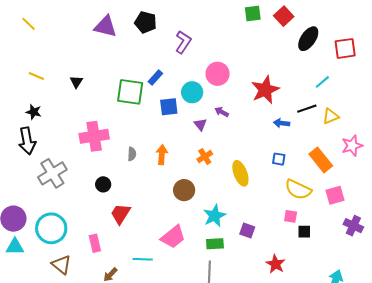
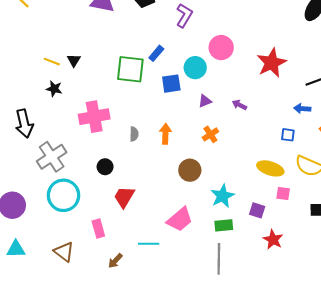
yellow line: (36, 76) -> (52, 62), moved
black star: (34, 112) -> (54, 89), moved
purple arrow: (222, 112) -> (239, 105), moved
blue arrow: (281, 123) -> (302, 109), moved
purple triangle: (200, 124) -> (205, 101), turned 48
yellow ellipse: (240, 173) -> (270, 168), moved, turned -50
pink square: (291, 216) -> (283, 193), moved
cyan circle: (51, 228) -> (63, 195), moved
cyan triangle: (15, 247) -> (16, 249), moved
red star: (276, 264) -> (273, 240), moved

